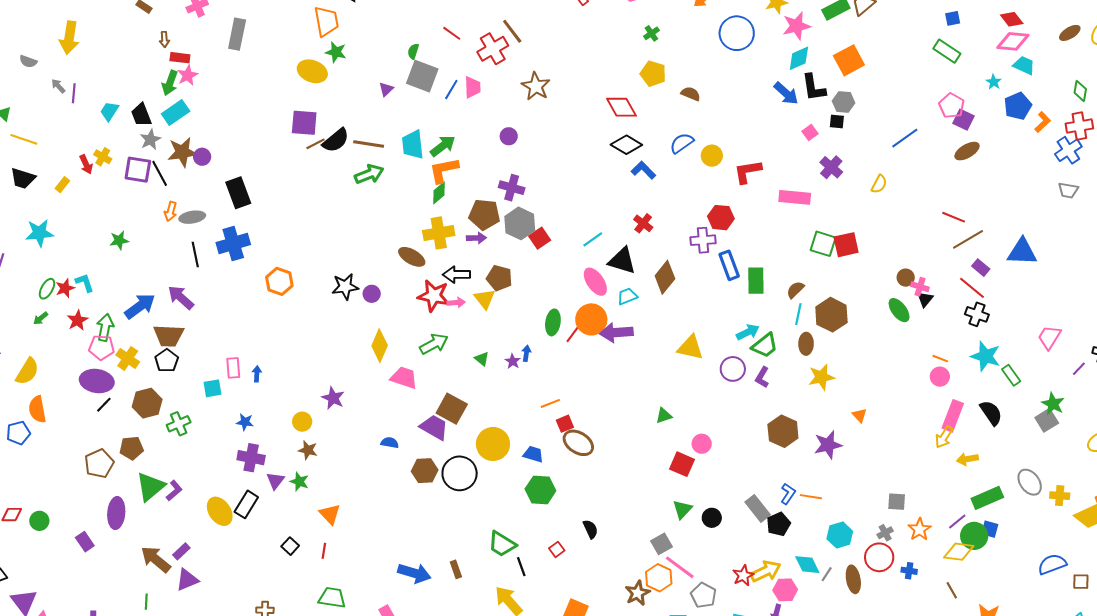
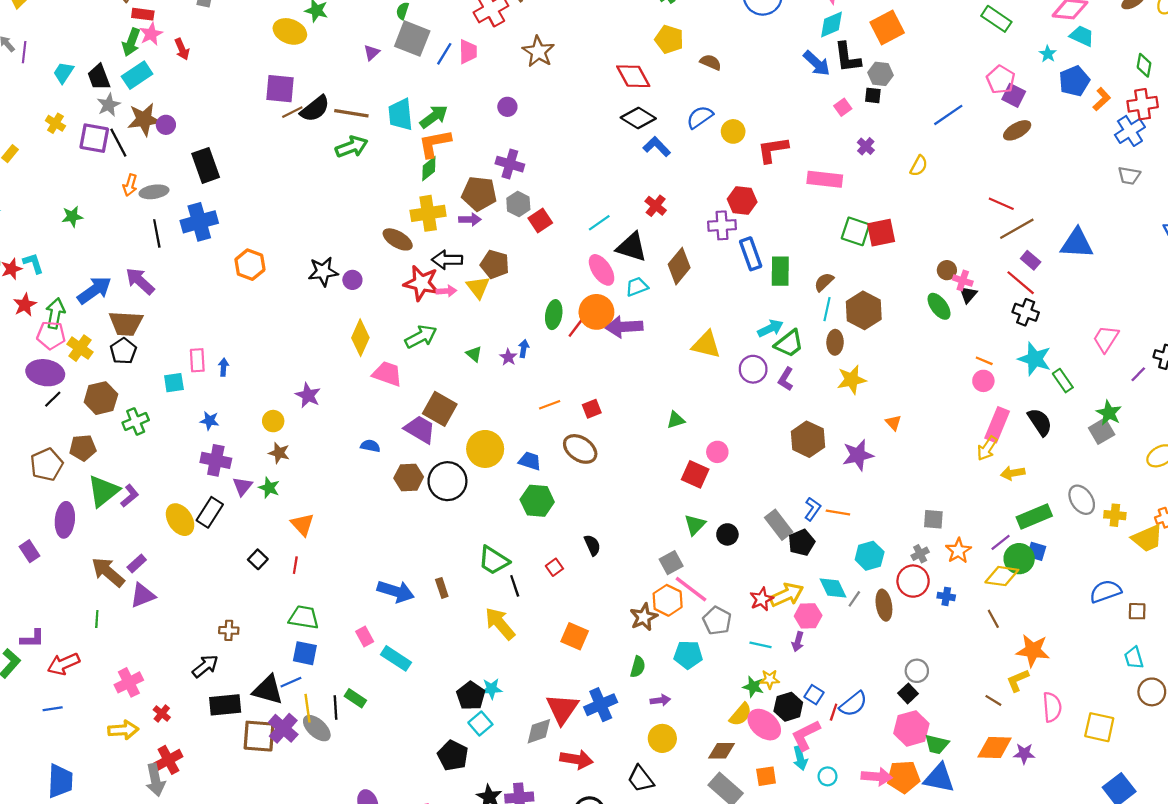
red arrow: (86, 164) -> (182, 49), moved
purple cross: (831, 167) -> (866, 146), size x0.7
gray hexagon: (520, 223) -> (518, 204), size x0.7
red square: (565, 424) -> (592, 409), moved

